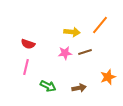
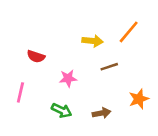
pink star: (65, 53) -> (68, 78), moved
pink line: (26, 67) -> (20, 92), moved

